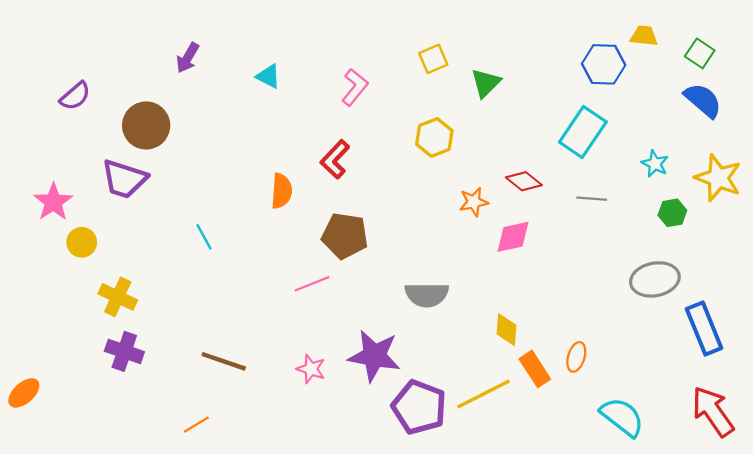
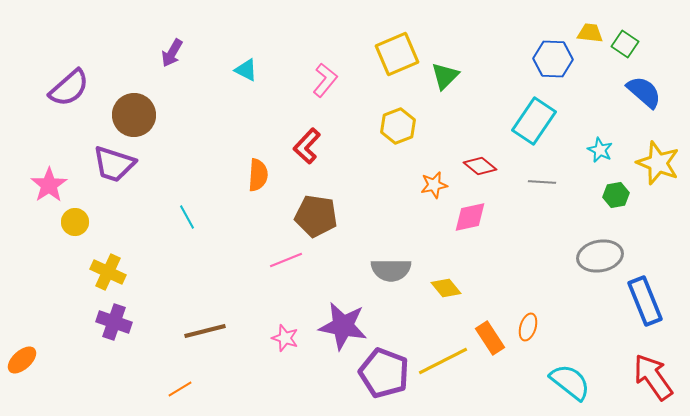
green square: (700, 53) -> (625, 44), moved
yellow square: (433, 59) -> (397, 54), size x1.6
purple semicircle: (75, 96) -> (69, 88), size x1.4
yellow diamond: (506, 330) -> (446, 288), moved, turned -44
brown line: (224, 361) -> (205, 331), turned -33

